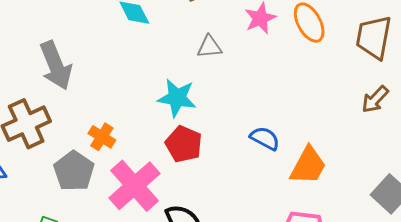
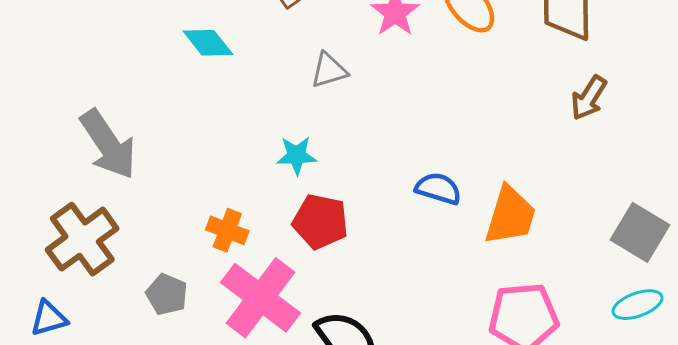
cyan star: (177, 98) -> (297, 155), size x0.7
orange cross: (102, 137) -> (227, 230), moved
gray pentagon: (74, 171) -> (167, 294), size x0.7

